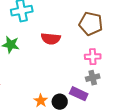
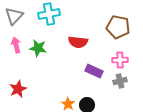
purple rectangle: (79, 94) -> (94, 71), moved

